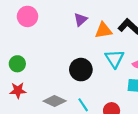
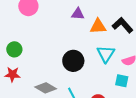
purple triangle: (81, 19) -> (78, 14), turned 40

